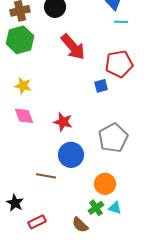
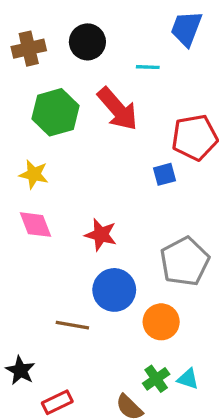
cyan line: (121, 22) -> (148, 67), moved
green hexagon: (20, 40) -> (56, 112), moved
orange circle: (105, 184) -> (161, 322), moved

